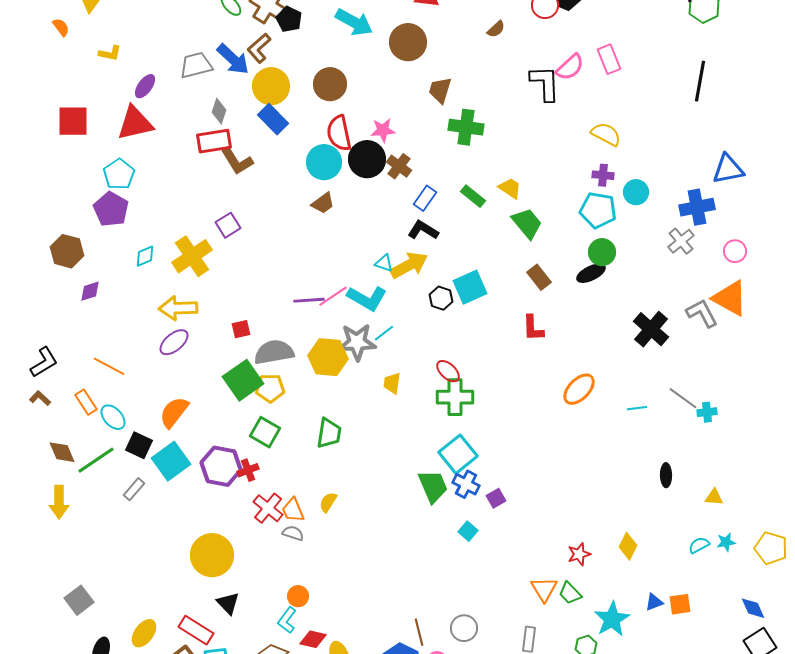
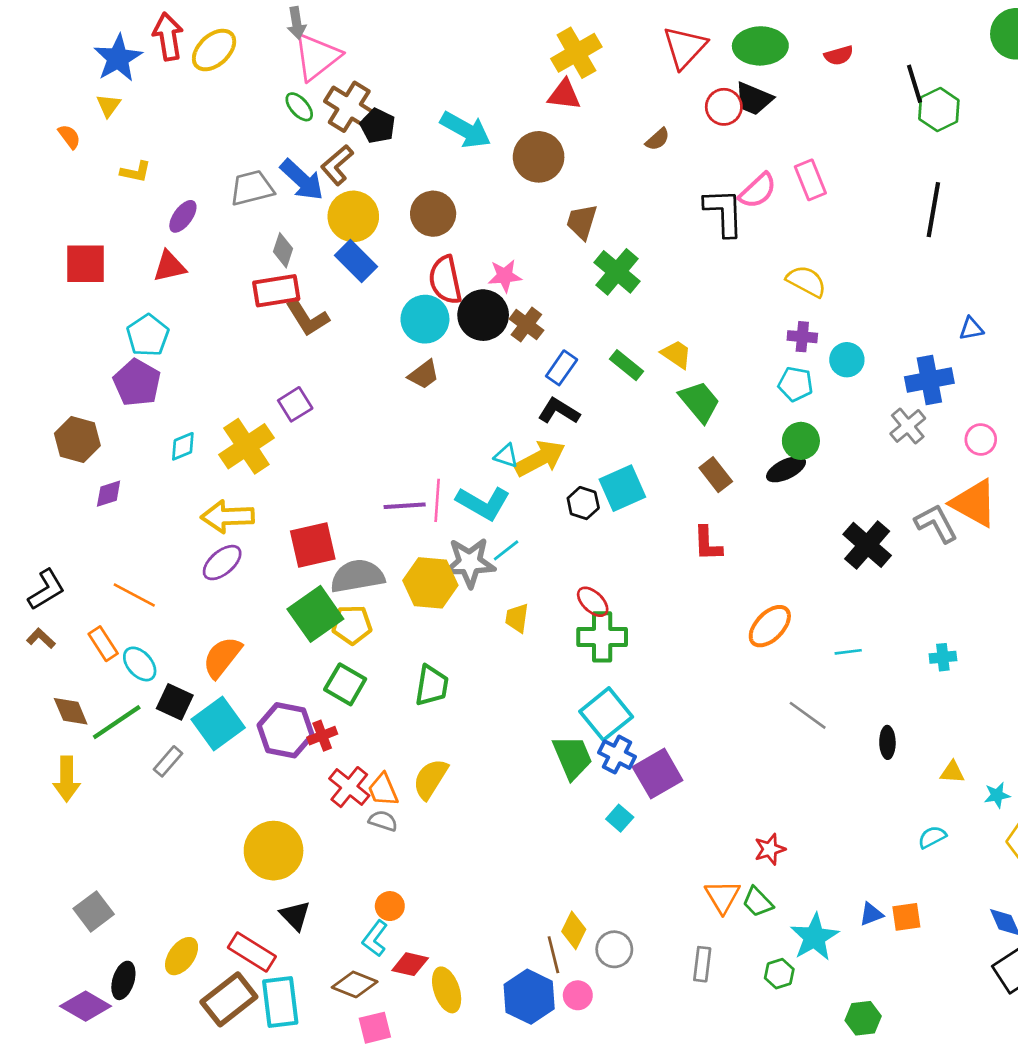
red triangle: (135, 123) -> (169, 266), size x0.7
green cross: (466, 127) -> (617, 272), turned 32
blue triangle: (728, 169) -> (971, 329), size x0.6
cyan pentagon: (598, 210) -> (795, 384), size x0.7
pink line: (333, 296) -> (437, 500), turned -52
red square: (241, 329) -> (313, 545), size x1.8
gray line: (683, 398) -> (808, 715), moved
purple square: (496, 498) -> (658, 774), size x1.8
yellow semicircle: (328, 502) -> (430, 779), size x1.5
cyan star: (726, 542) -> (997, 795), moved
yellow diamond: (628, 546) -> (574, 930), moved

